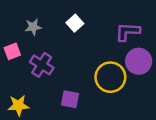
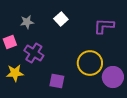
purple circle: (139, 61) -> (113, 77), moved
yellow star: (18, 105) -> (15, 73), moved

